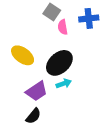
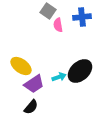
yellow ellipse: (23, 55) -> (21, 66), moved
black ellipse: (59, 63) -> (80, 71), moved

